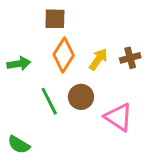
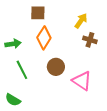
brown cross: (130, 58) -> (90, 40), turned 32
yellow arrow: (98, 59) -> (81, 21), moved
green line: (49, 101) -> (22, 70), moved

